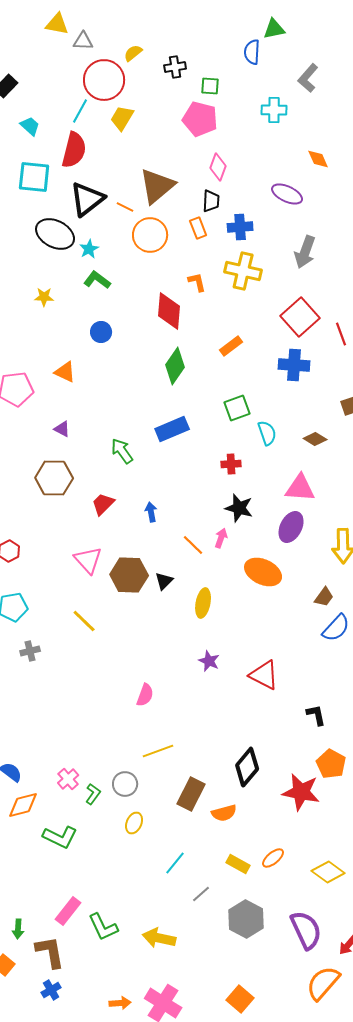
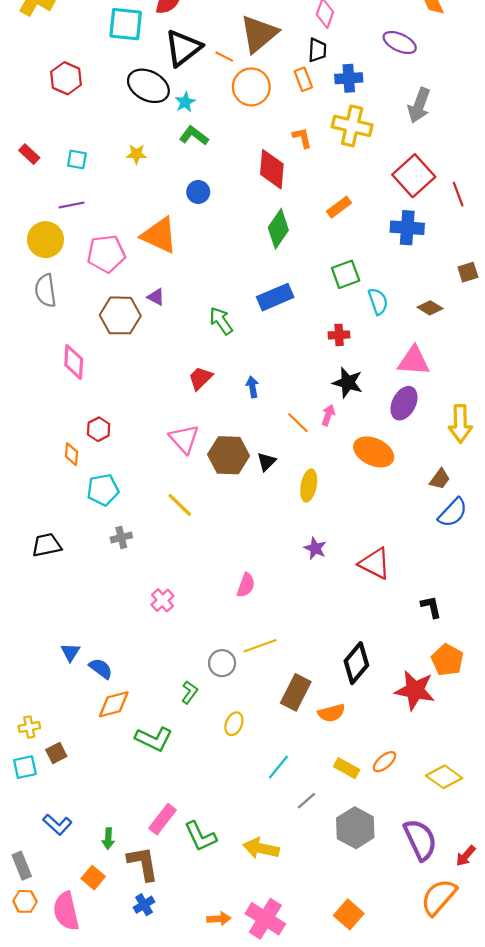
orange triangle: (65, 372) -> (159, 235), size x1.6
brown hexagon: (54, 478) -> (120, 315), moved
pink cross: (68, 779) -> (162, 600), moved
gray circle: (125, 784) -> (222, 663), moved

